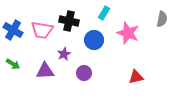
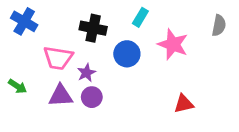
blue cross: (13, 30) -> (24, 21), moved
pink trapezoid: (42, 30) -> (58, 58), moved
purple circle: (84, 73) -> (92, 97), moved

